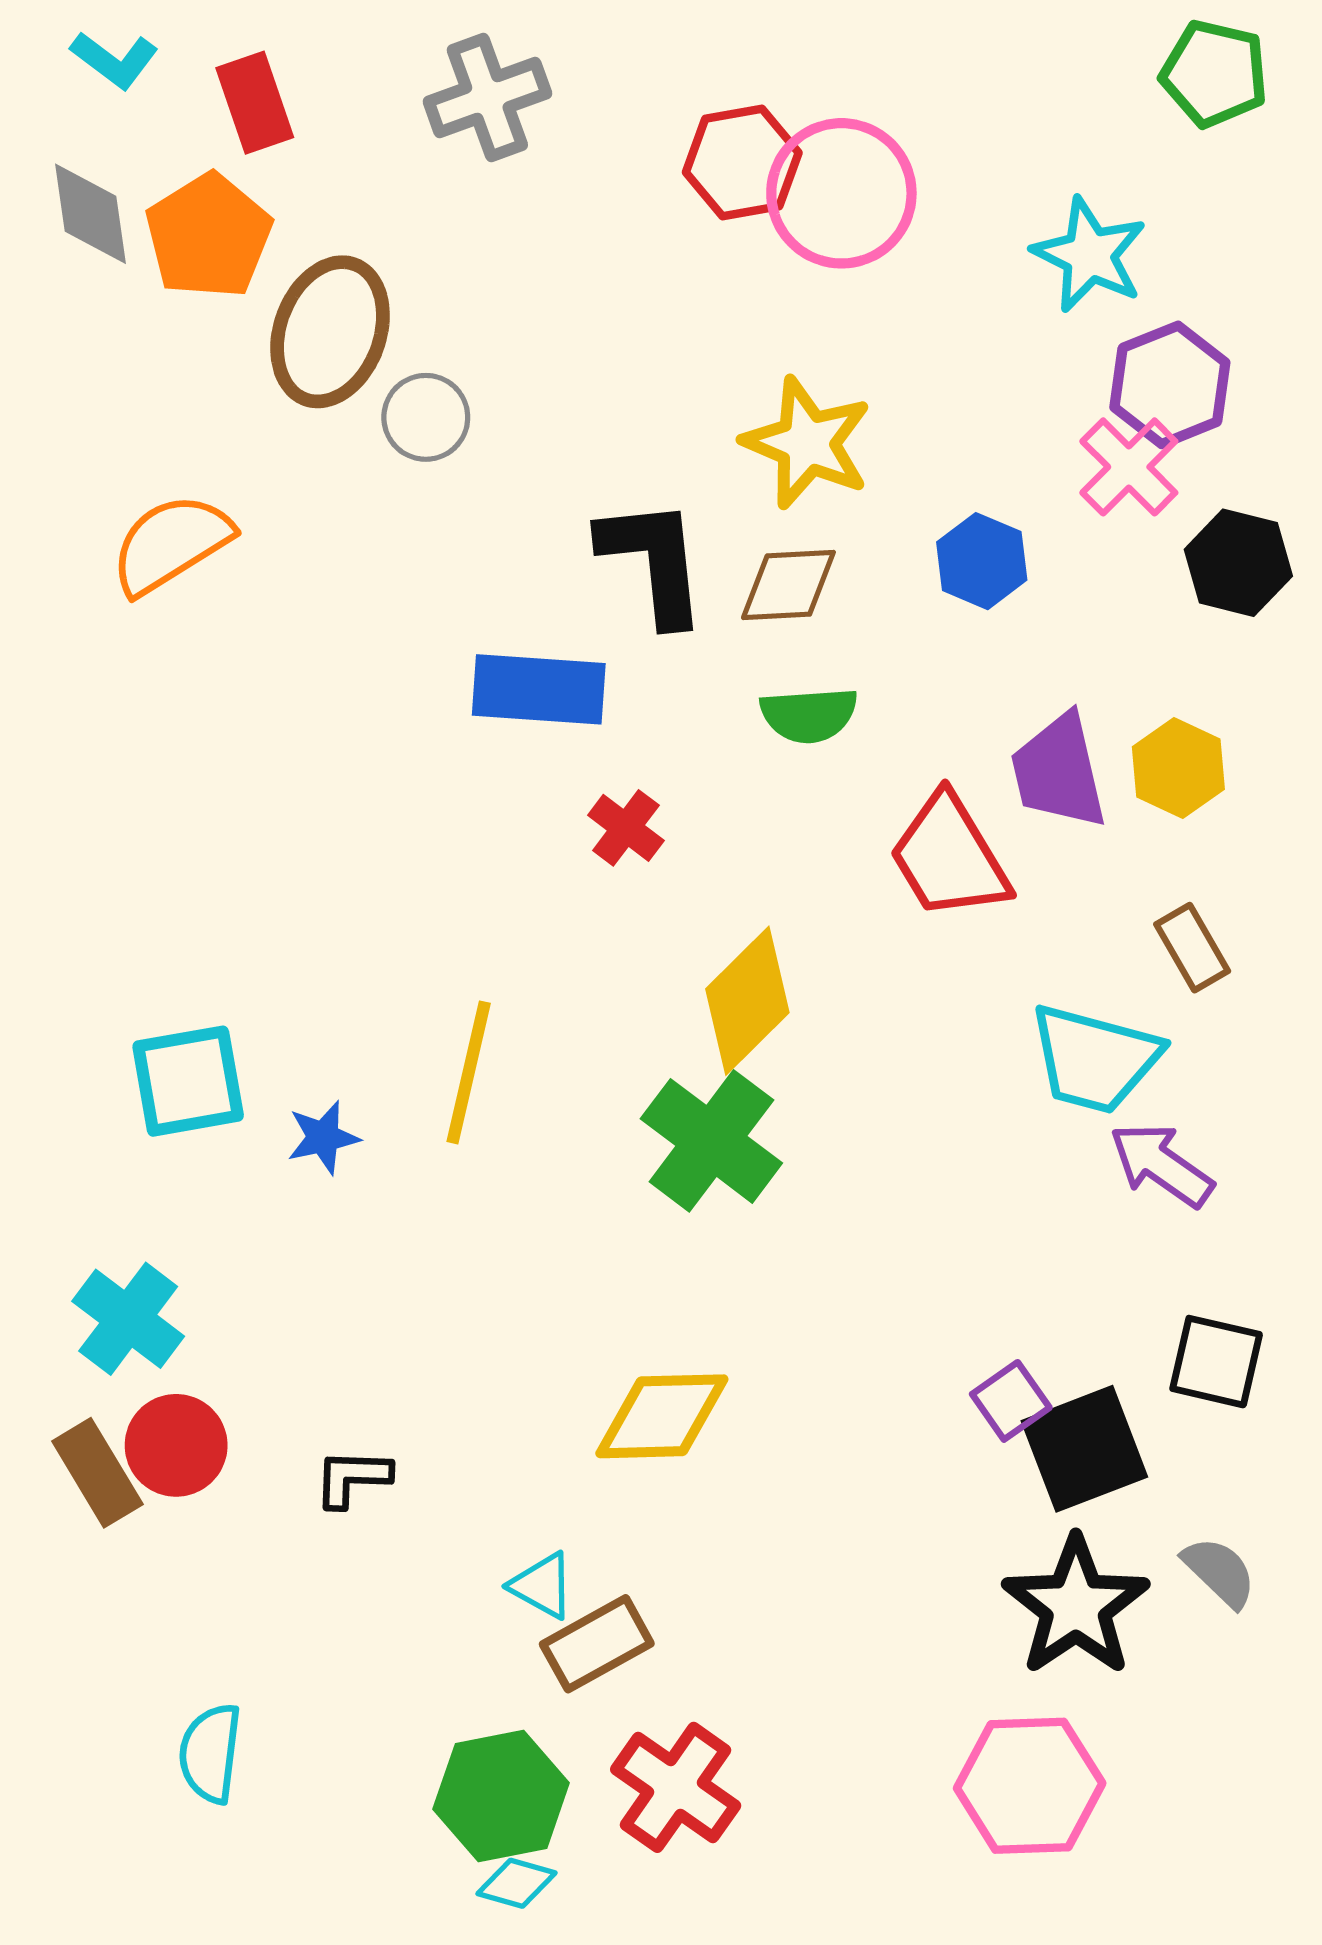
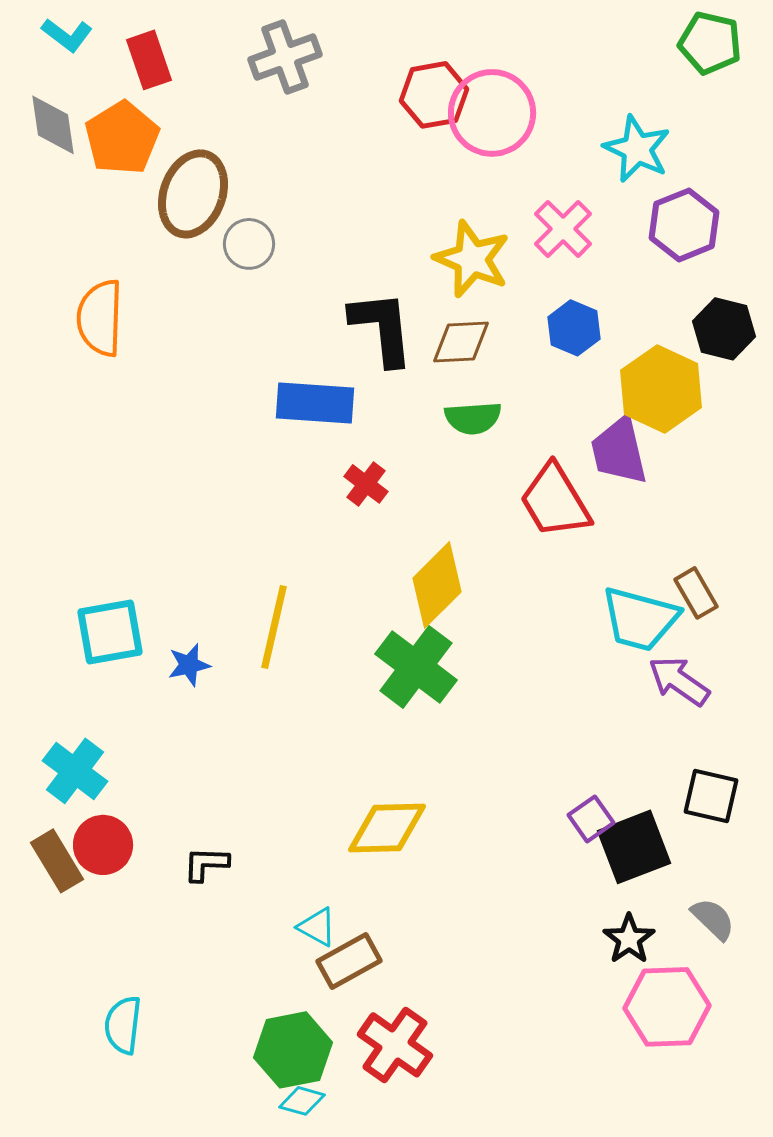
pink cross: (1129, 467) -> (563, 229), moved
orange semicircle: (171, 544) -> (100, 318), turned -56
yellow hexagon: (1178, 768) -> (661, 389), moved, size x1.5
brown rectangle: (1192, 948) -> (696, 593), moved
black star: (1076, 1606) -> (629, 939), size x0.6
pink hexagon: (1030, 1786) -> (667, 1007), moved

